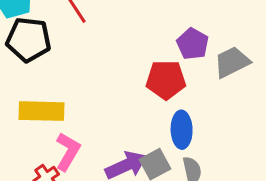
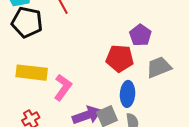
gray trapezoid: (232, 62) -> (159, 67), moved
pink L-shape: (68, 152) -> (63, 87), moved

